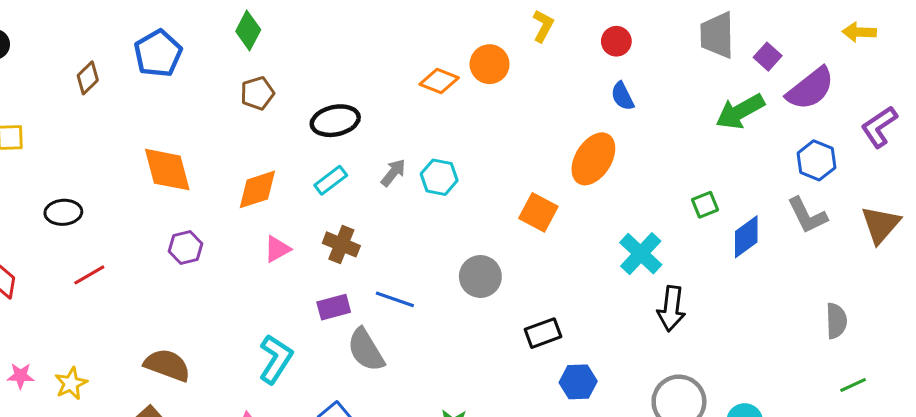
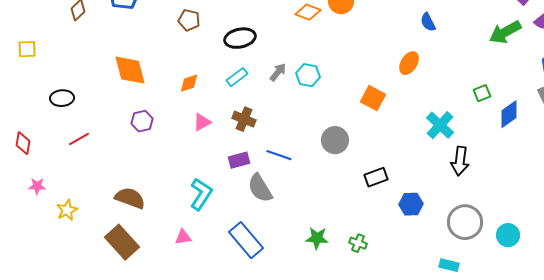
brown pentagon: (257, 93) -> (189, 20), turned 30
orange ellipse: (593, 159) -> (409, 63), size x0.7
orange diamond: (257, 189) -> (189, 83), size x0.7
pink star: (21, 376) -> (37, 186), moved
blue hexagon: (578, 382) -> (411, 204), moved

